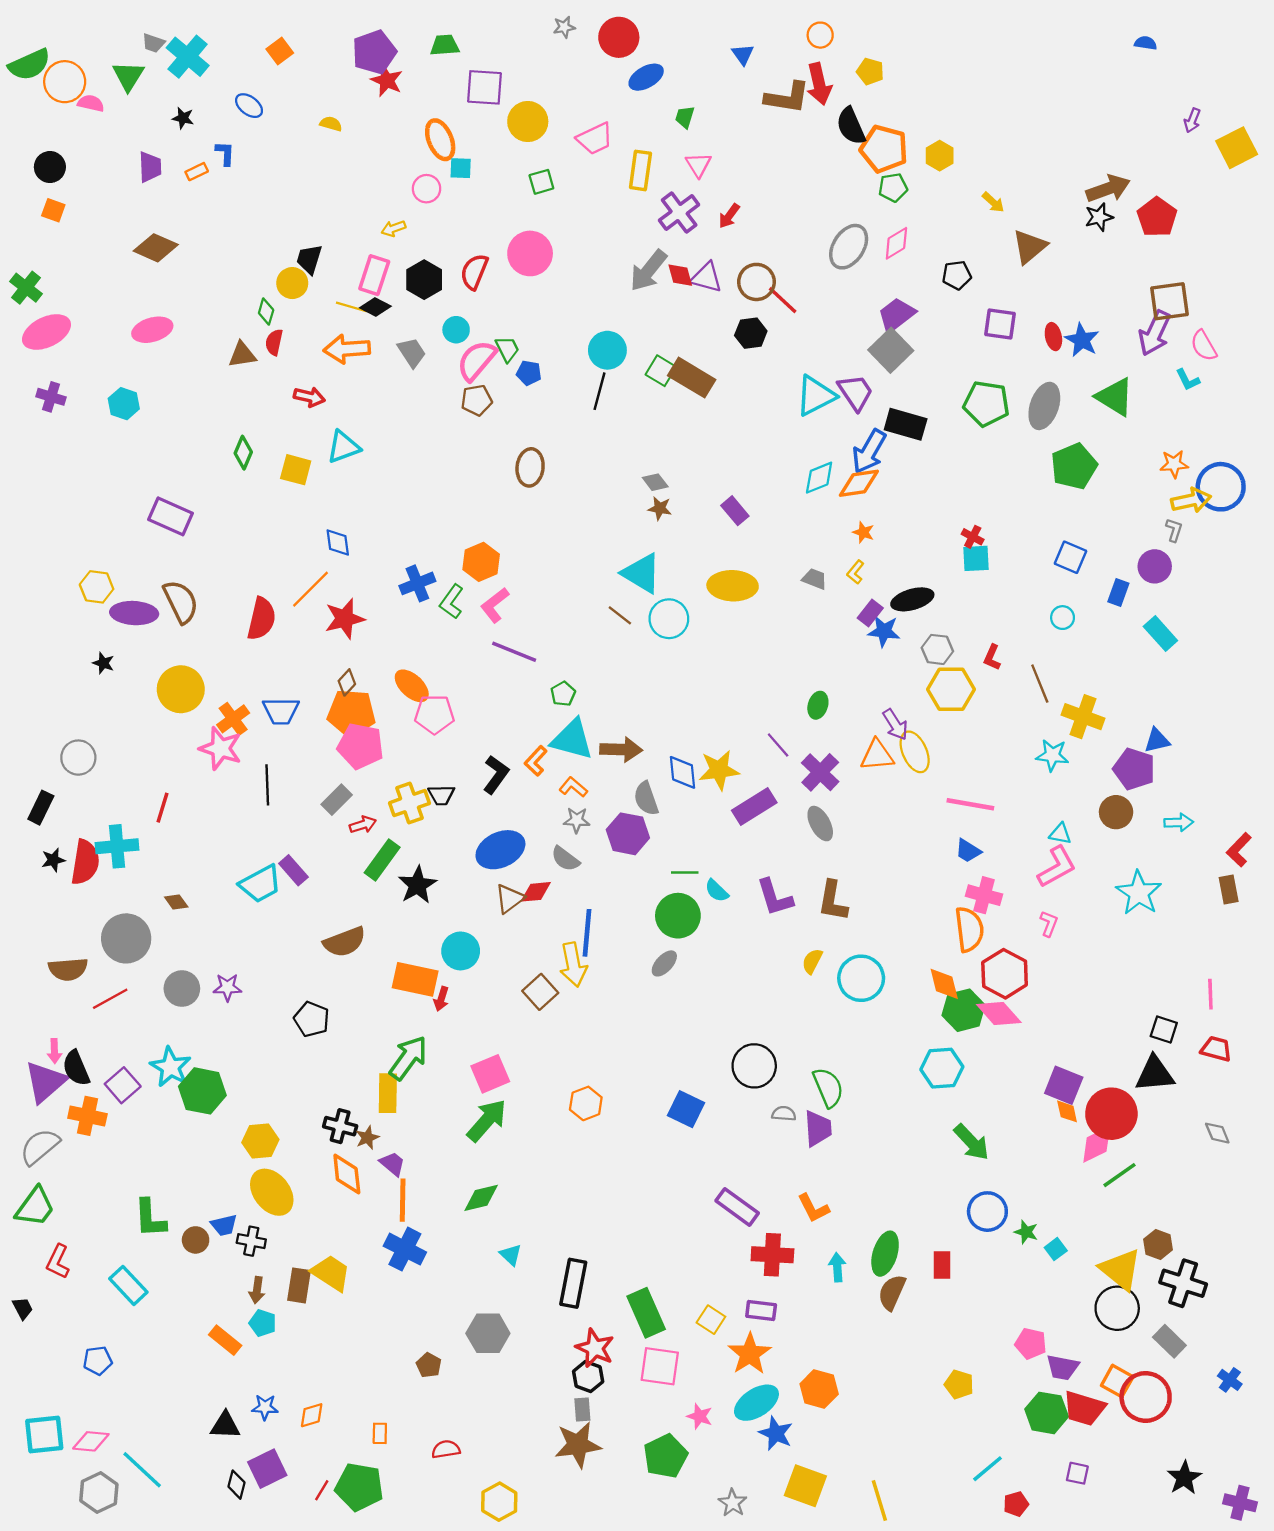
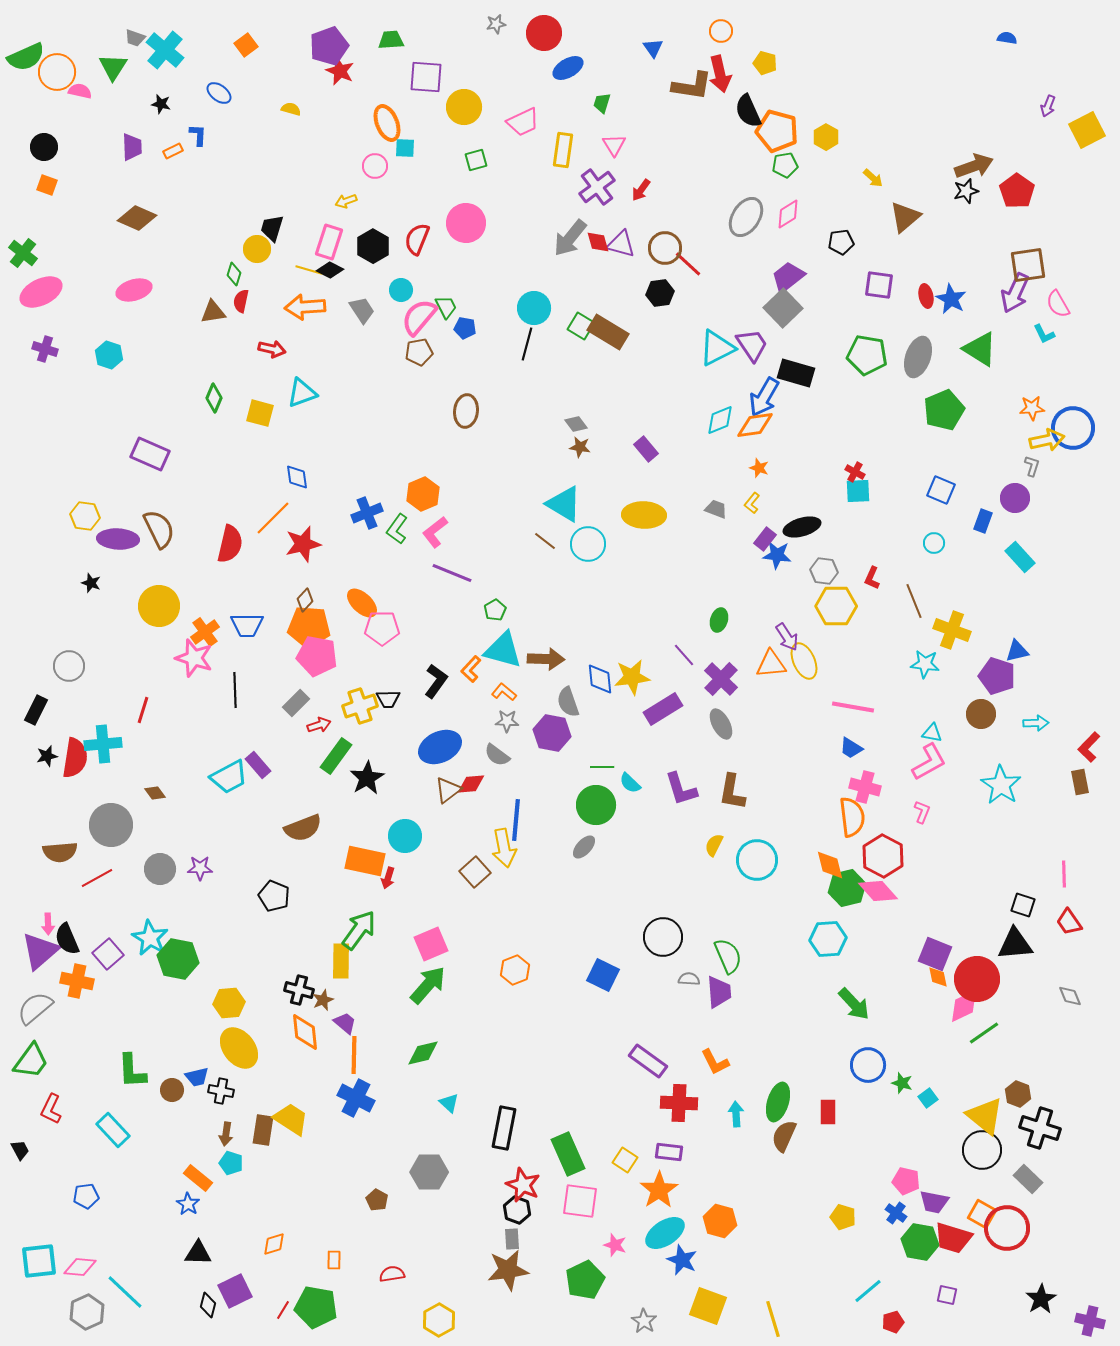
red trapezoid: (1216, 1049) -> (1069, 922), turned -140
blue cross: (1230, 1380) -> (896, 1213), moved
blue star: (265, 1407) -> (188, 1204), moved, turned 30

